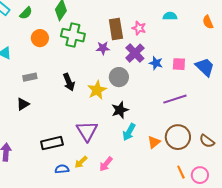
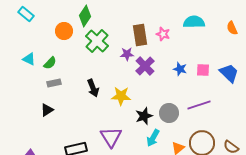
green semicircle: (26, 13) -> (50, 63), moved
cyan semicircle: (170, 16) -> (194, 22), size x1.5
green cross: (73, 35) -> (97, 41), turned 30
orange circle: (40, 38) -> (64, 31), moved
purple cross: (135, 53) -> (145, 66), moved
gray circle: (119, 77) -> (169, 113), moved
yellow star: (97, 90) -> (121, 96), turned 30

